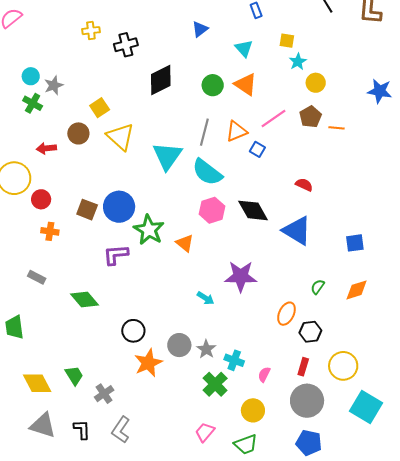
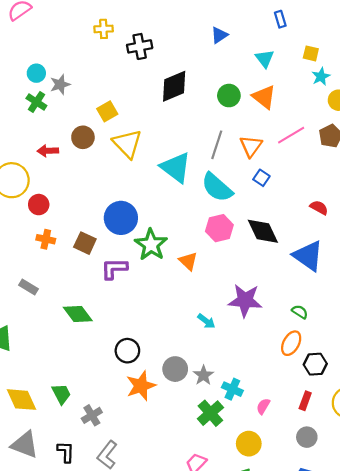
orange triangle: (236, 131) -> (251, 146), turned -35
blue square: (257, 149) -> (261, 178), moved
cyan triangle: (167, 156) -> (176, 167), turned -32
brown square: (87, 210) -> (85, 243), moved
green semicircle: (318, 287) -> (300, 312), moved, turned 84
gray circle: (307, 401) -> (307, 437), size x0.6

